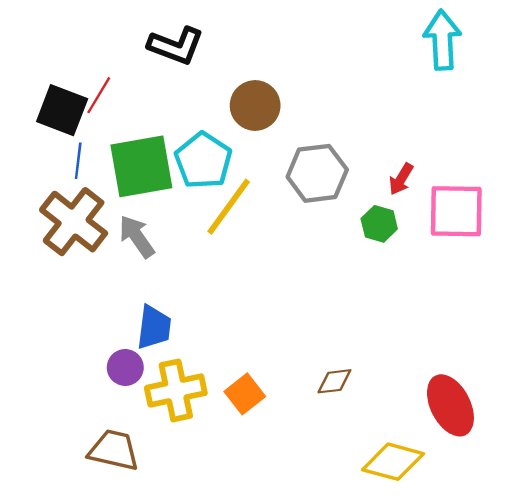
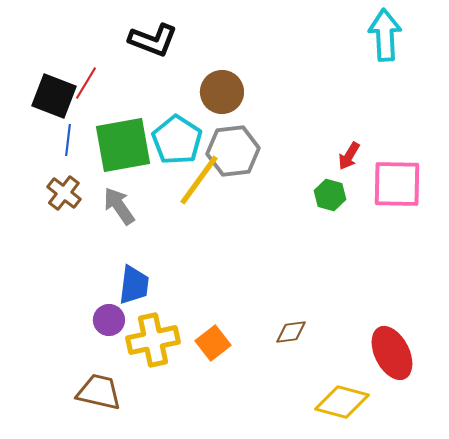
gray hexagon: (317, 173) -> (233, 151), moved
brown cross: (74, 222) -> (64, 193), size x0.6

